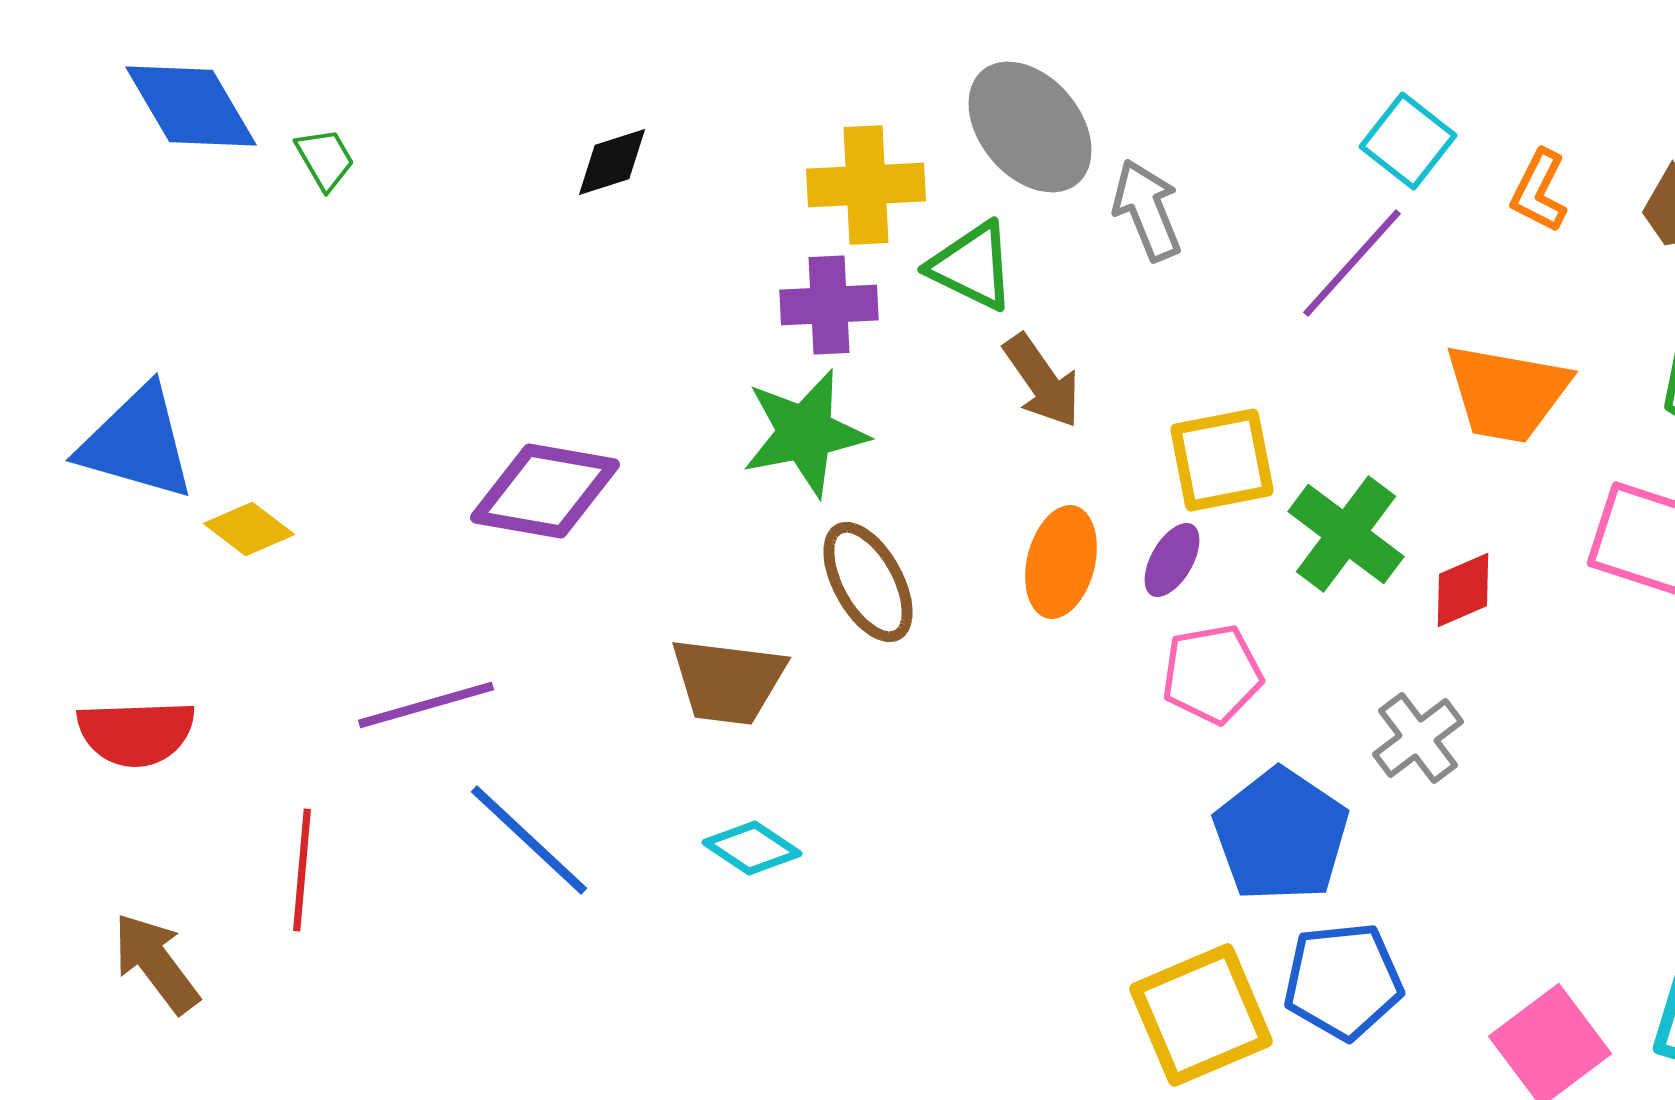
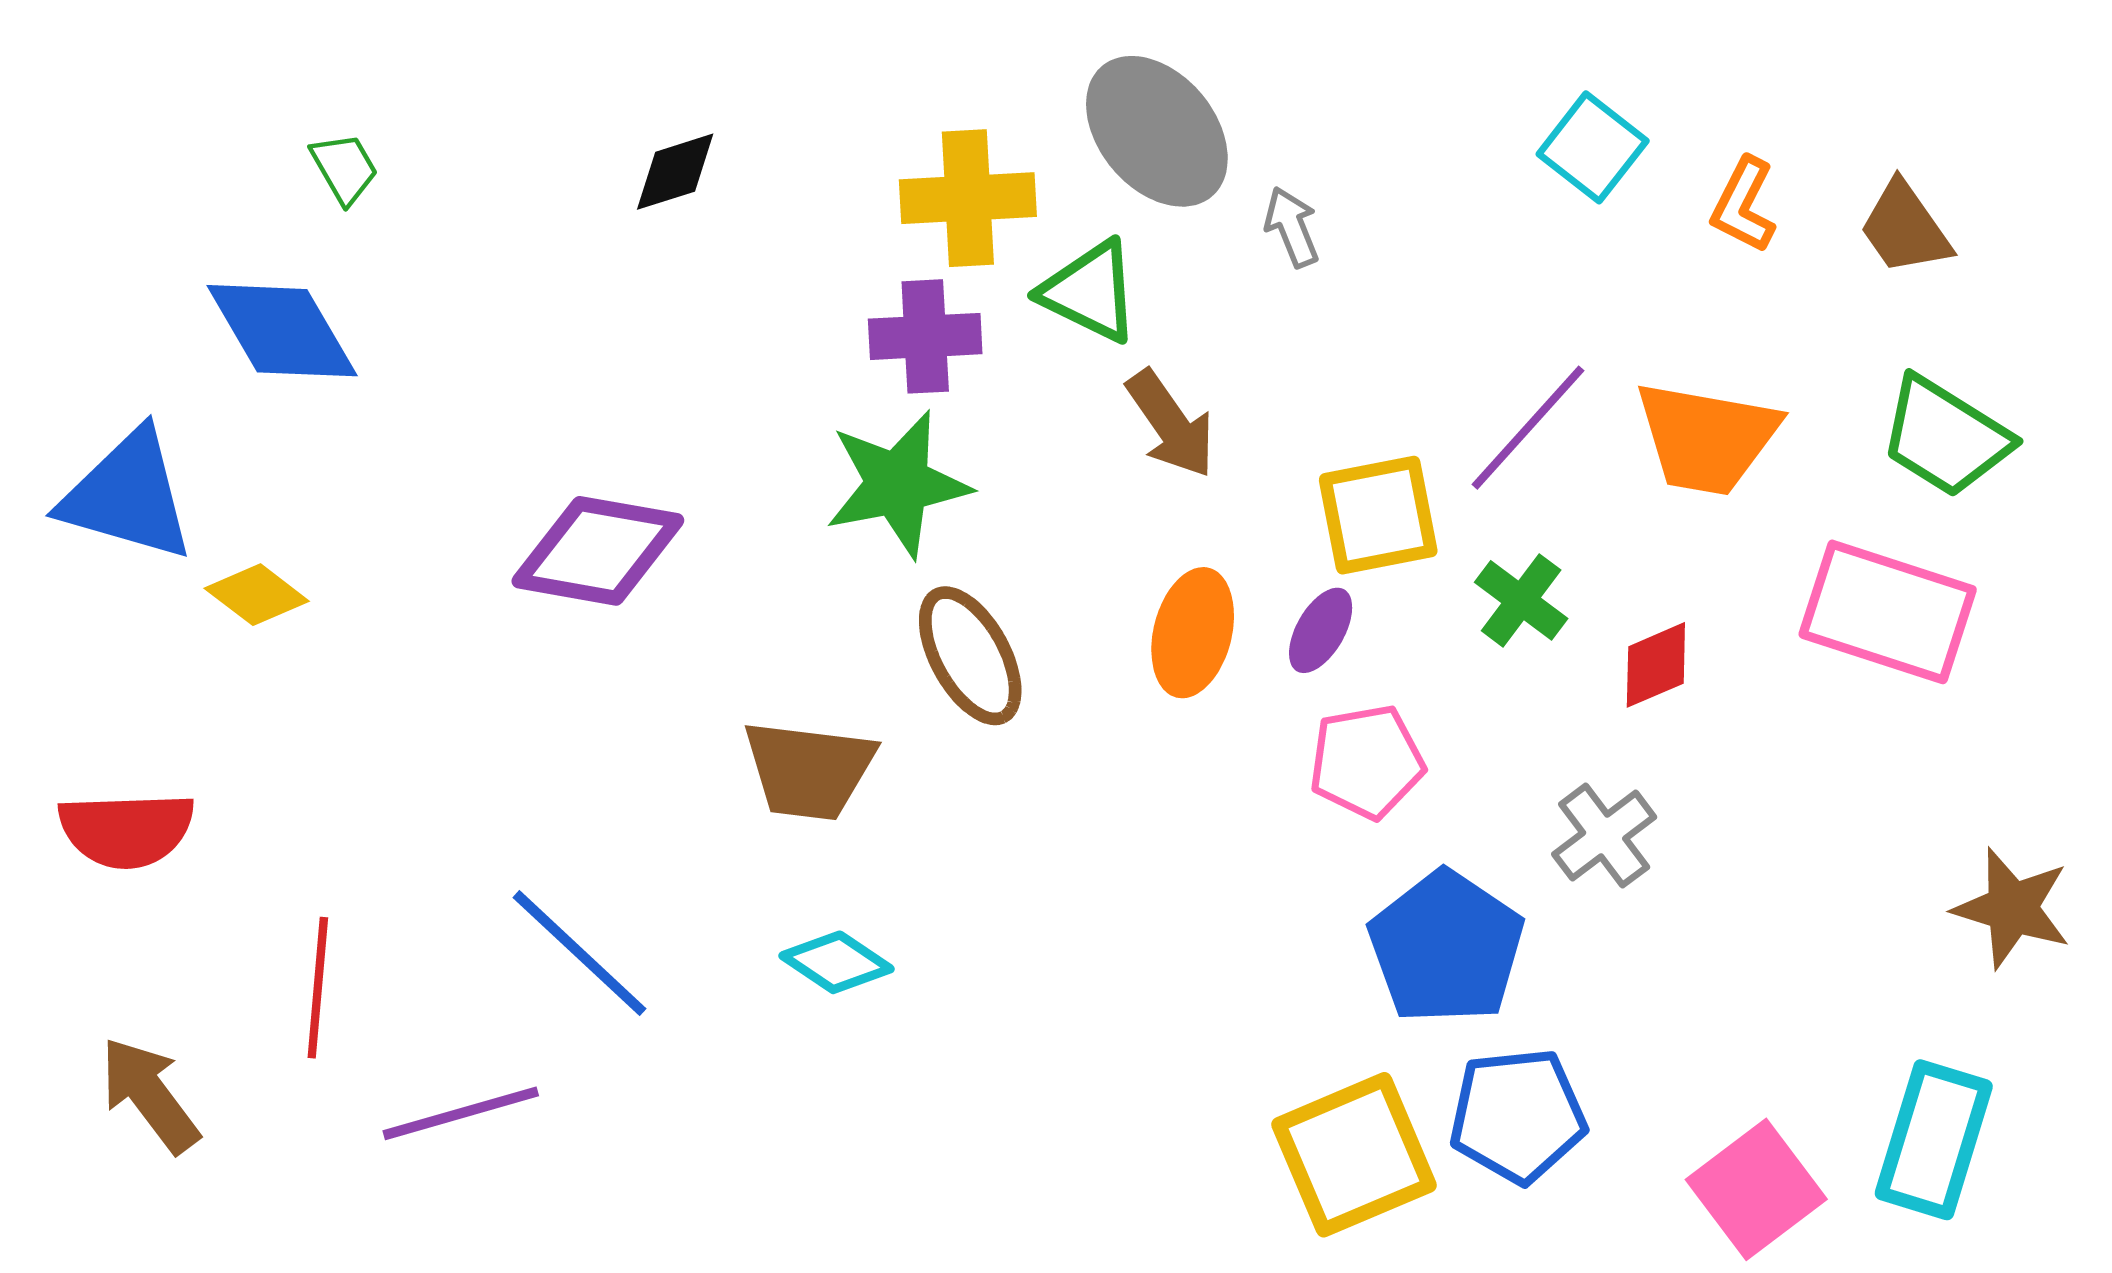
blue diamond: (191, 106) -> (282, 331), moved
gray arrow: (1147, 210) -> (1292, 227), size x0.7
purple line: (1352, 263) -> (1528, 428), moved
green cross: (1346, 534) -> (1521, 600), size x0.7
purple line: (426, 705) -> (461, 1113), moved

